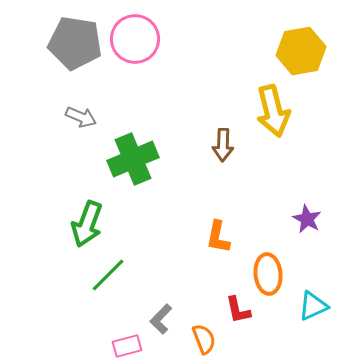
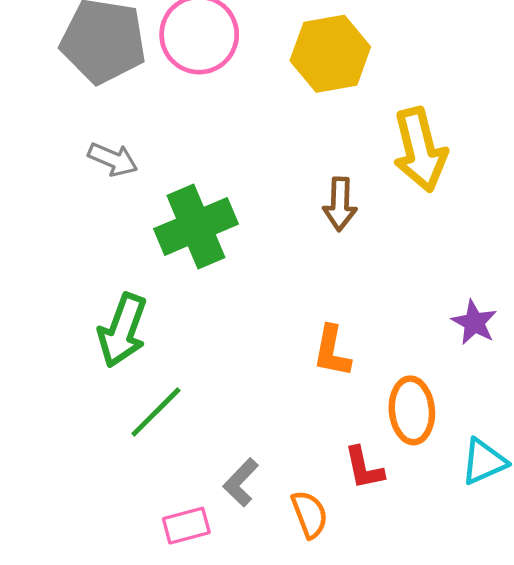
yellow hexagon: (301, 51) -> (330, 54), moved

